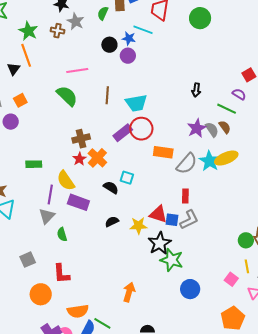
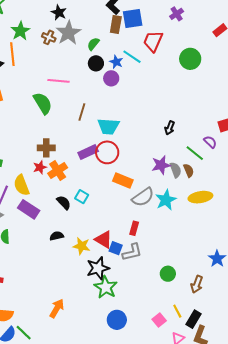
green semicircle: (103, 13) -> (93, 44), moved
gray star: (76, 21) -> (68, 33), size x1.4
yellow ellipse: (226, 158) -> (200, 197), moved
green circle: (246, 240) -> (168, 274), moved
yellow line: (247, 266) -> (177, 311), turned -32

